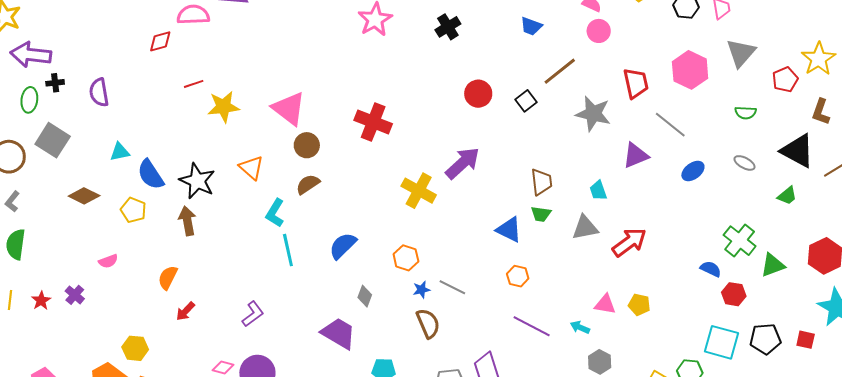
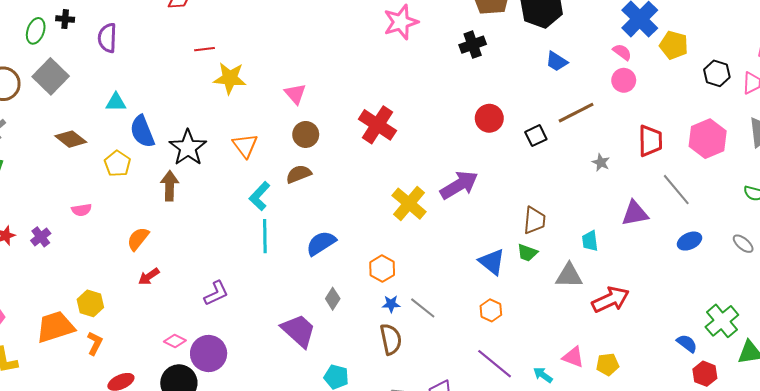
pink triangle: (289, 109) -> (295, 94), size x0.6
gray star: (593, 114) -> (601, 162), size x0.5
yellow pentagon: (639, 305) -> (608, 364), turned -30

